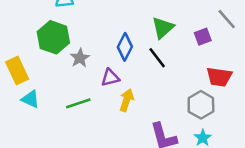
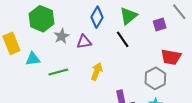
blue diamond: (125, 47) -> (97, 17), moved
purple triangle: (110, 78) -> (84, 42), moved
cyan triangle: (30, 99) -> (33, 59), moved, turned -35

